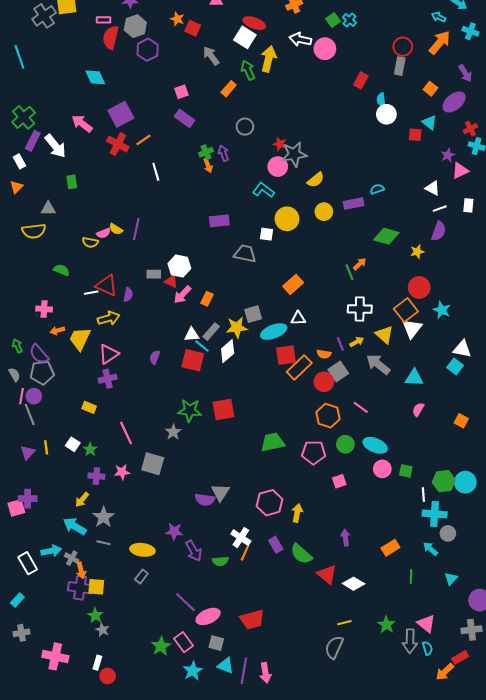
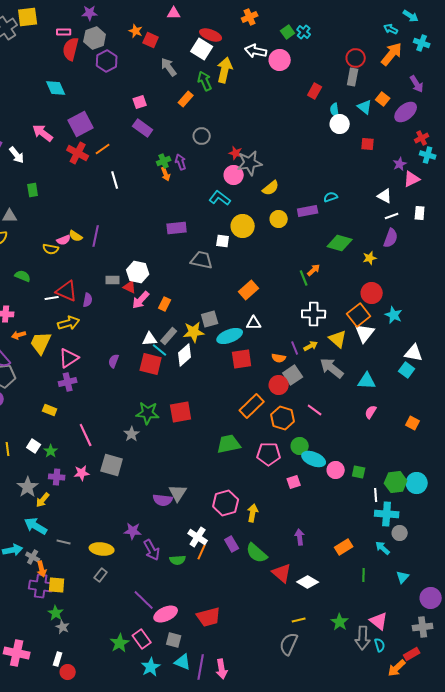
cyan triangle: (429, 122) -> (365, 107), moved
white arrow: (55, 146) -> (17, 155), size x0.7
orange rectangle: (299, 367) -> (252, 406), moved
cyan ellipse: (375, 445) -> (314, 459), moved
gray star: (104, 517) -> (28, 487), moved

